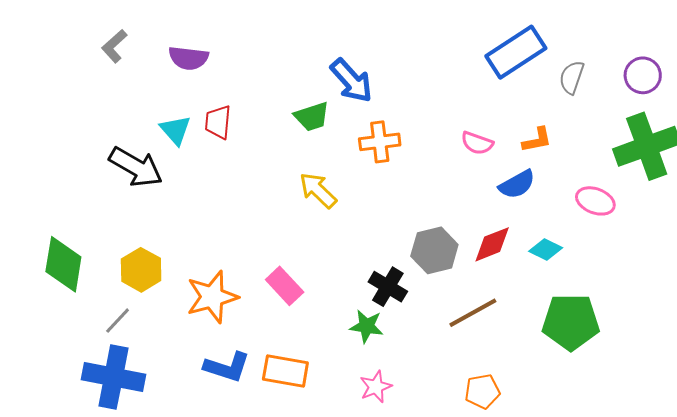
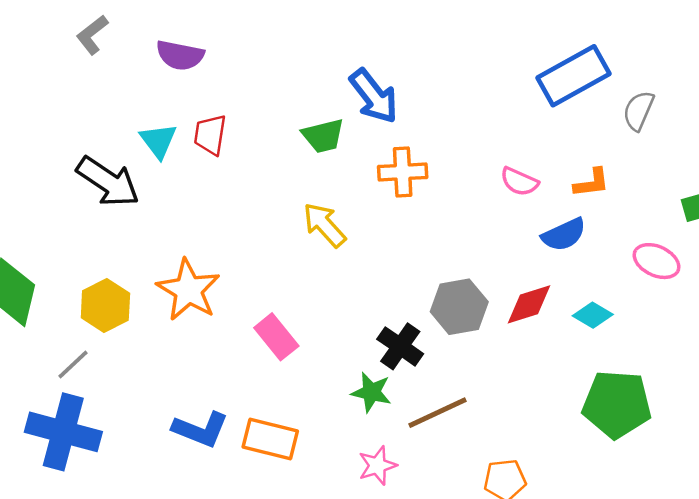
orange star: (212, 297) -> (188, 290), moved, turned -30
brown line: (473, 313) -> (438, 413), moved

